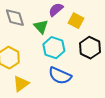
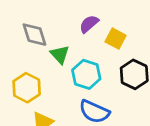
green triangle: (41, 27) -> (60, 54), moved

